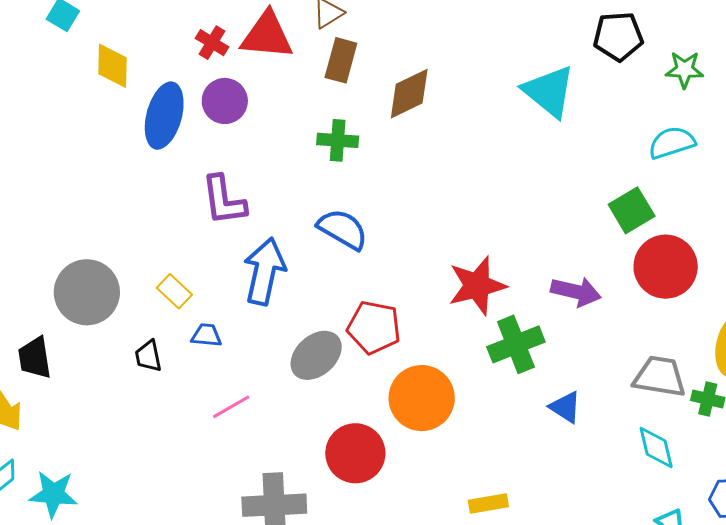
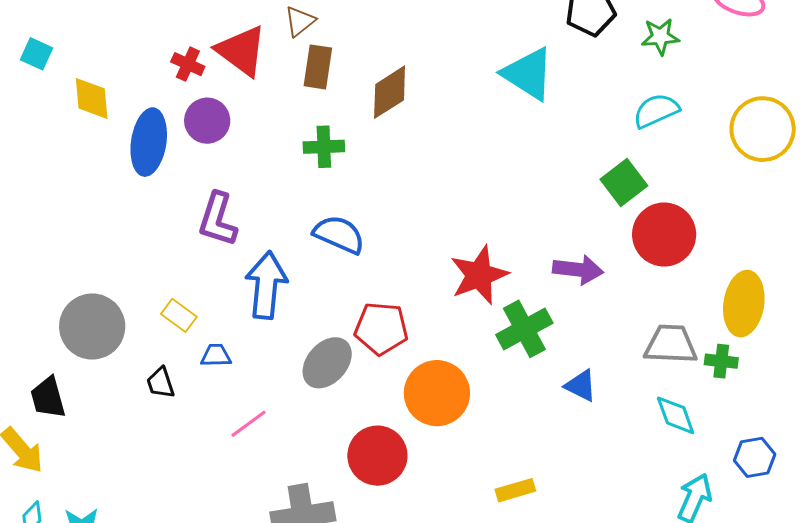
red triangle: (267, 36) -> (241, 51), turned 38
purple L-shape: (224, 200) -> (218, 219), turned 32

